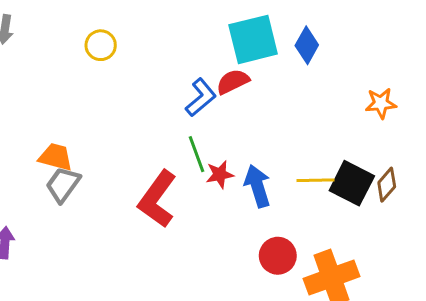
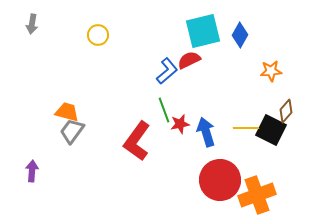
orange star: (381, 103) -> (271, 71), moved
brown diamond: (387, 185) -> (286, 111), moved
red circle: (278, 256) -> (220, 180), size x1.6

